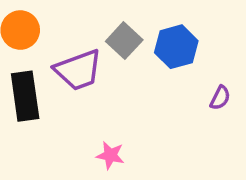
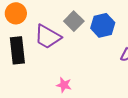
purple trapezoid: (78, 70) -> (48, 37), turned 48

